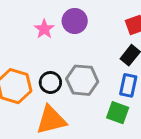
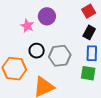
black circle: (50, 82) -> (37, 51), moved

